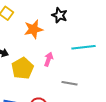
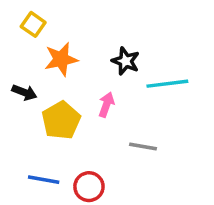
black star: (60, 15) -> (126, 61), moved
orange star: (34, 29) -> (61, 59), moved

